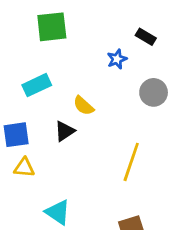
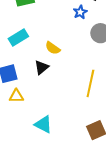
blue star: (117, 59) -> (80, 12), moved

